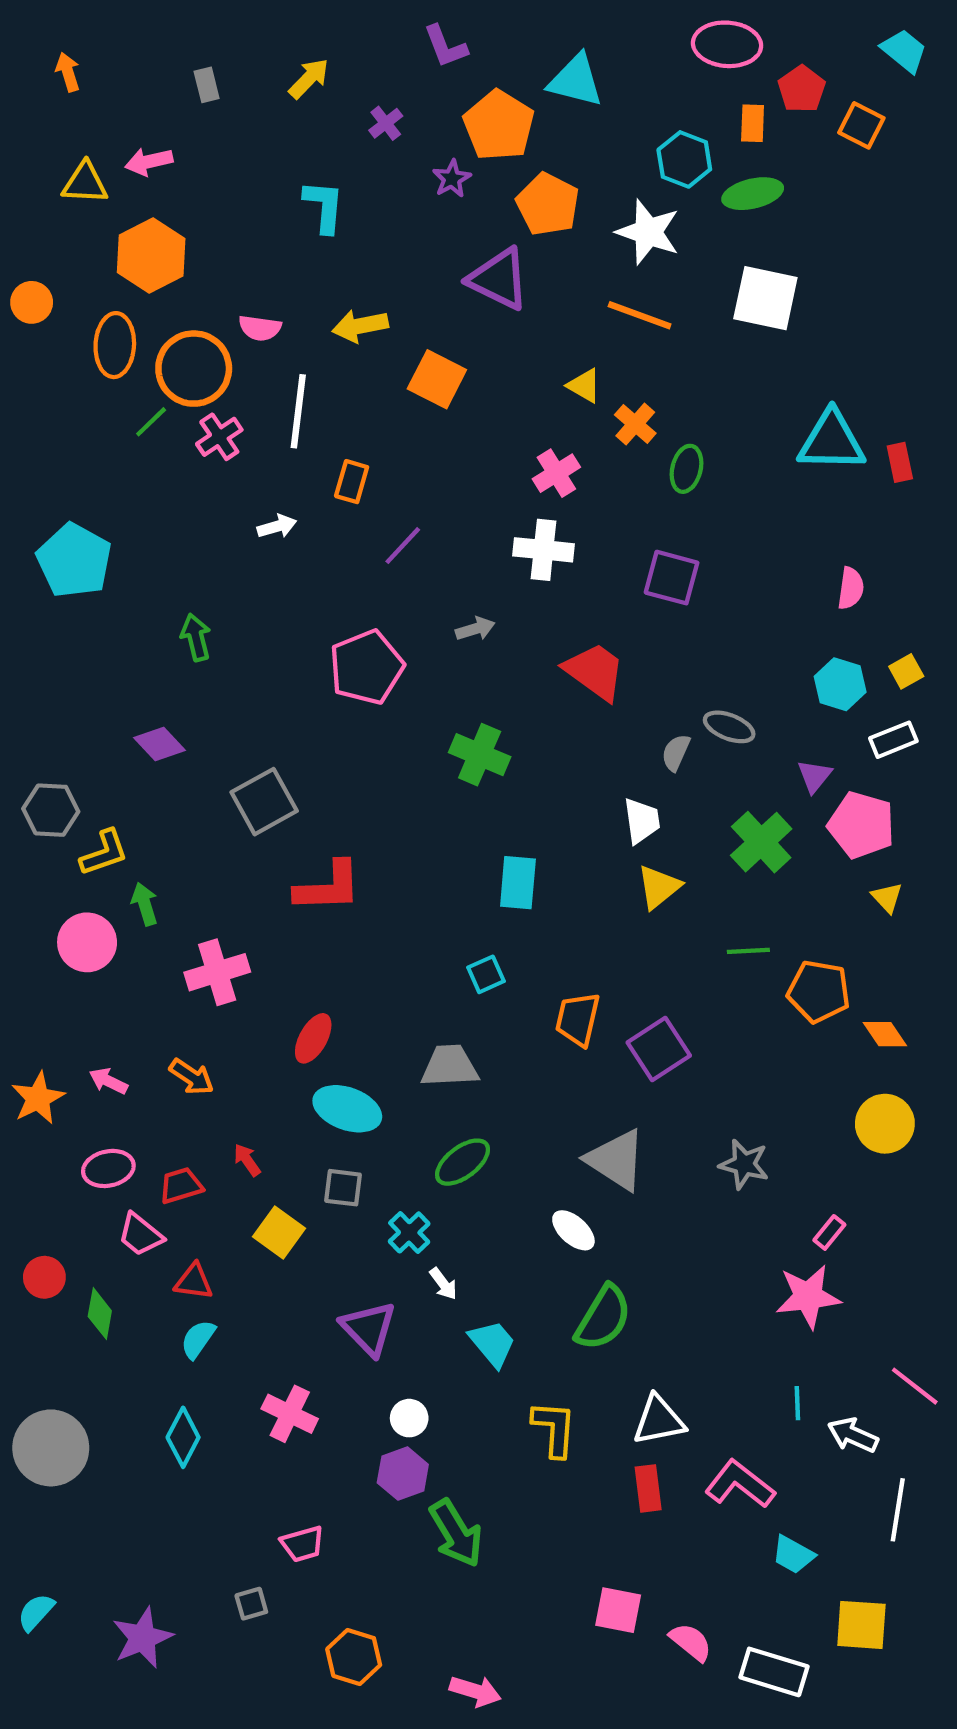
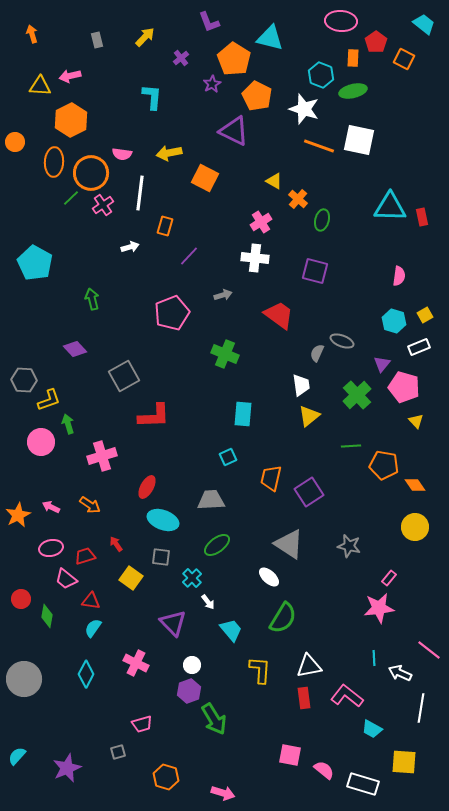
orange line: (640, 315) -> (319, 146), moved

